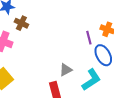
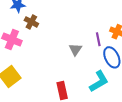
gray triangle: (66, 70) -> (75, 49), moved, turned -32

